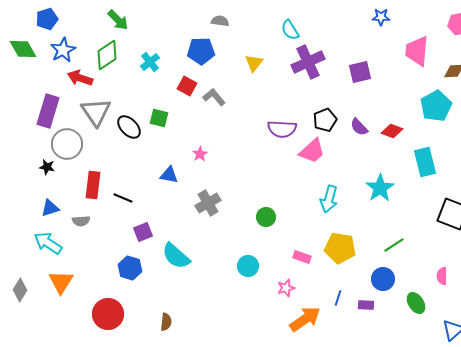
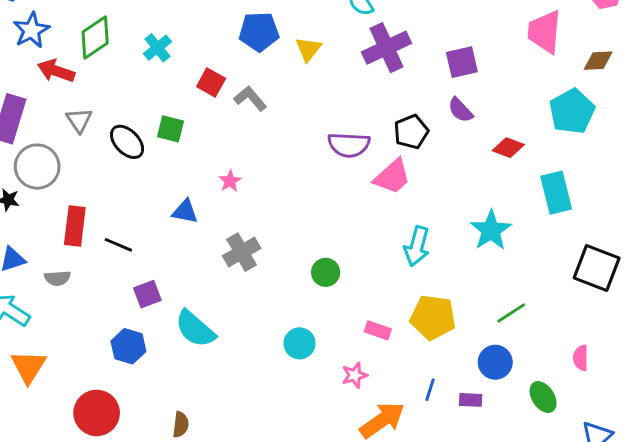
blue pentagon: (201, 51) -> (259, 32), moved
gray triangle: (96, 112) -> (79, 120), size x0.6
purple semicircle: (359, 127) -> (460, 110), moved

